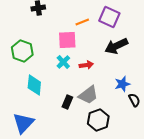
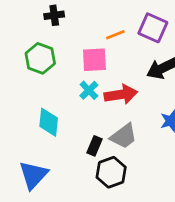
green hexagon: (22, 51) -> (40, 58), moved
red arrow: (86, 65) -> (121, 94), size x1.6
black hexagon: (98, 120) -> (111, 172), moved

